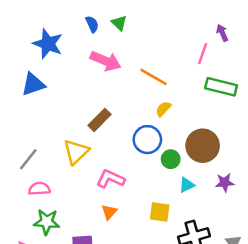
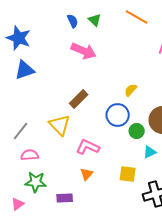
blue star: (48, 44) -> (19, 38), moved
orange line: (153, 77) -> (137, 17), moved
yellow triangle: (76, 152) -> (60, 125), turned -30

